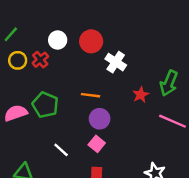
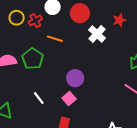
orange line: (90, 95) -> (55, 39), moved
red star: (141, 95) -> (119, 20), moved

